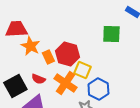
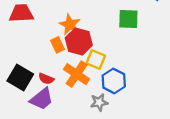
orange star: (30, 46) -> (70, 25), moved
red semicircle: (38, 79) -> (46, 79), moved
black square: (15, 86) -> (20, 78), turned -30

